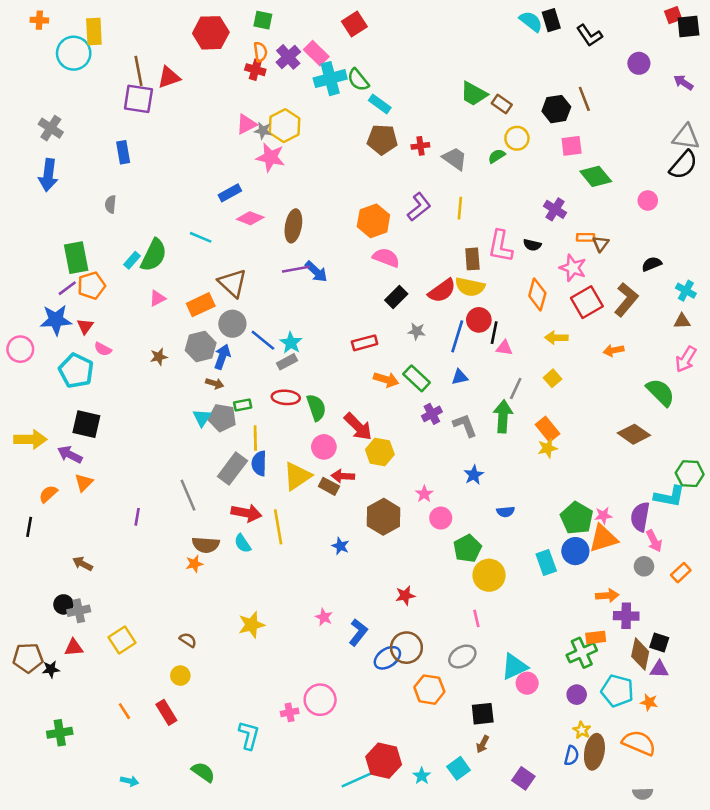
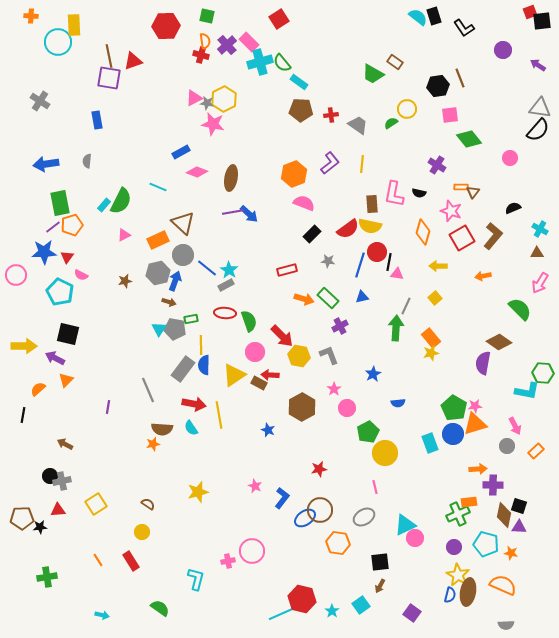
brown rectangle: (502, 104) -> (395, 62), moved
blue arrow: (48, 175) -> (46, 164), moved, turned 75
gray L-shape: (465, 425) -> (329, 355), moved
purple semicircle: (640, 517) -> (483, 363), moved
yellow star: (582, 730) -> (458, 575), size x1.6

